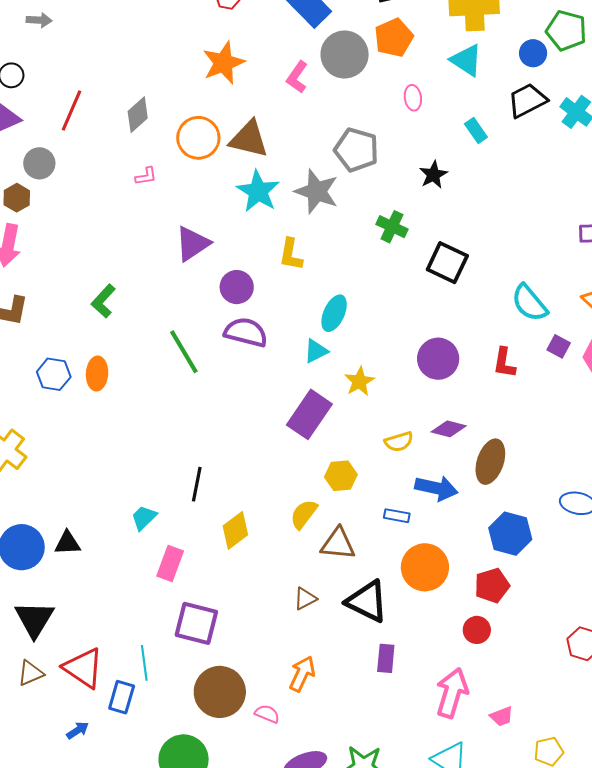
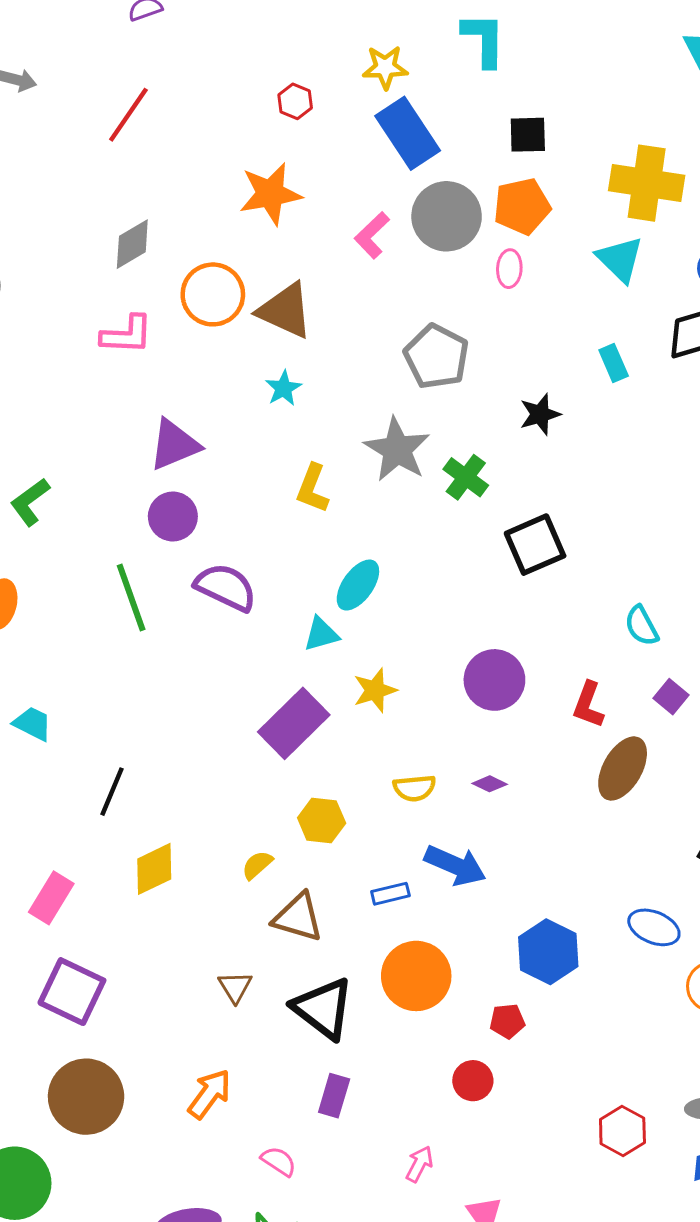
pink ellipse: (413, 98) -> (509, 269), moved
red line: (72, 111) -> (128, 115), moved
pink L-shape: (146, 176) -> (127, 335), size x1.6
cyan star: (258, 191) -> (283, 388), size x0.6
gray star: (317, 191) -> (397, 450), moved
black square: (447, 263) -> (535, 545), turned 30
purple circle: (237, 287) -> (173, 517), moved
cyan semicircle: (529, 303) -> (642, 626), size x0.7
purple diamond: (449, 429) -> (490, 784), size x0.7
brown ellipse: (490, 462) -> (623, 768), moved
yellow semicircle: (304, 514) -> (257, 865), size x0.7
blue rectangle: (397, 516) -> (390, 894), turned -35
cyan trapezoid: (144, 518) -> (33, 724), moved, turned 60
red pentagon: (492, 586) -> (507, 1021), size x0.7
brown triangle: (305, 599) -> (235, 987), turned -45
pink arrow: (452, 693) -> (419, 1164), size x0.5
pink semicircle: (267, 714) -> (279, 1161), moved

